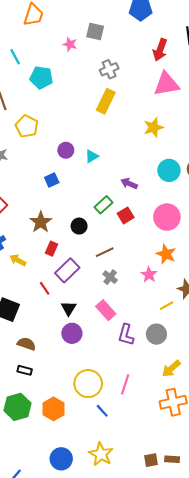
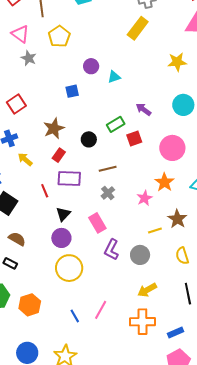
purple rectangle: (67, 270) -> (69, 178), turned 35
yellow circle: (88, 384) -> (69, 268), moved
pink line: (125, 384) -> (101, 310), moved

